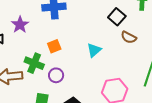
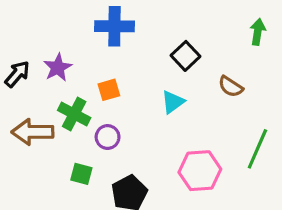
black square: (117, 17) -> (186, 56), moved
purple star: (20, 25) -> (58, 68), moved

